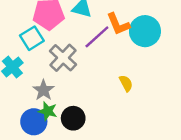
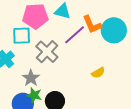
cyan square: (32, 38) -> (22, 36), turned 30
yellow semicircle: (126, 83) -> (98, 73), turned 88

